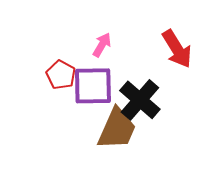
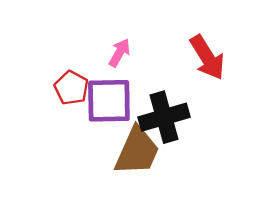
black cross: (140, 100) -> (164, 117), turned 33

